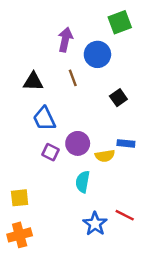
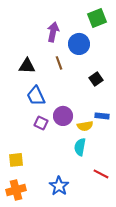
cyan semicircle: (83, 182) -> (80, 147), moved
blue star: (95, 224) -> (59, 186), moved

